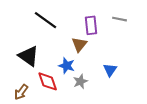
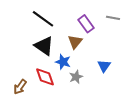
purple rectangle: (91, 25) -> (86, 24), turned -30
black triangle: (29, 56) -> (44, 46), moved

